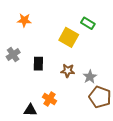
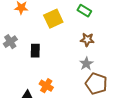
yellow square: (69, 37) -> (53, 19), moved, turned 36
brown star: (68, 71) -> (87, 40), moved

